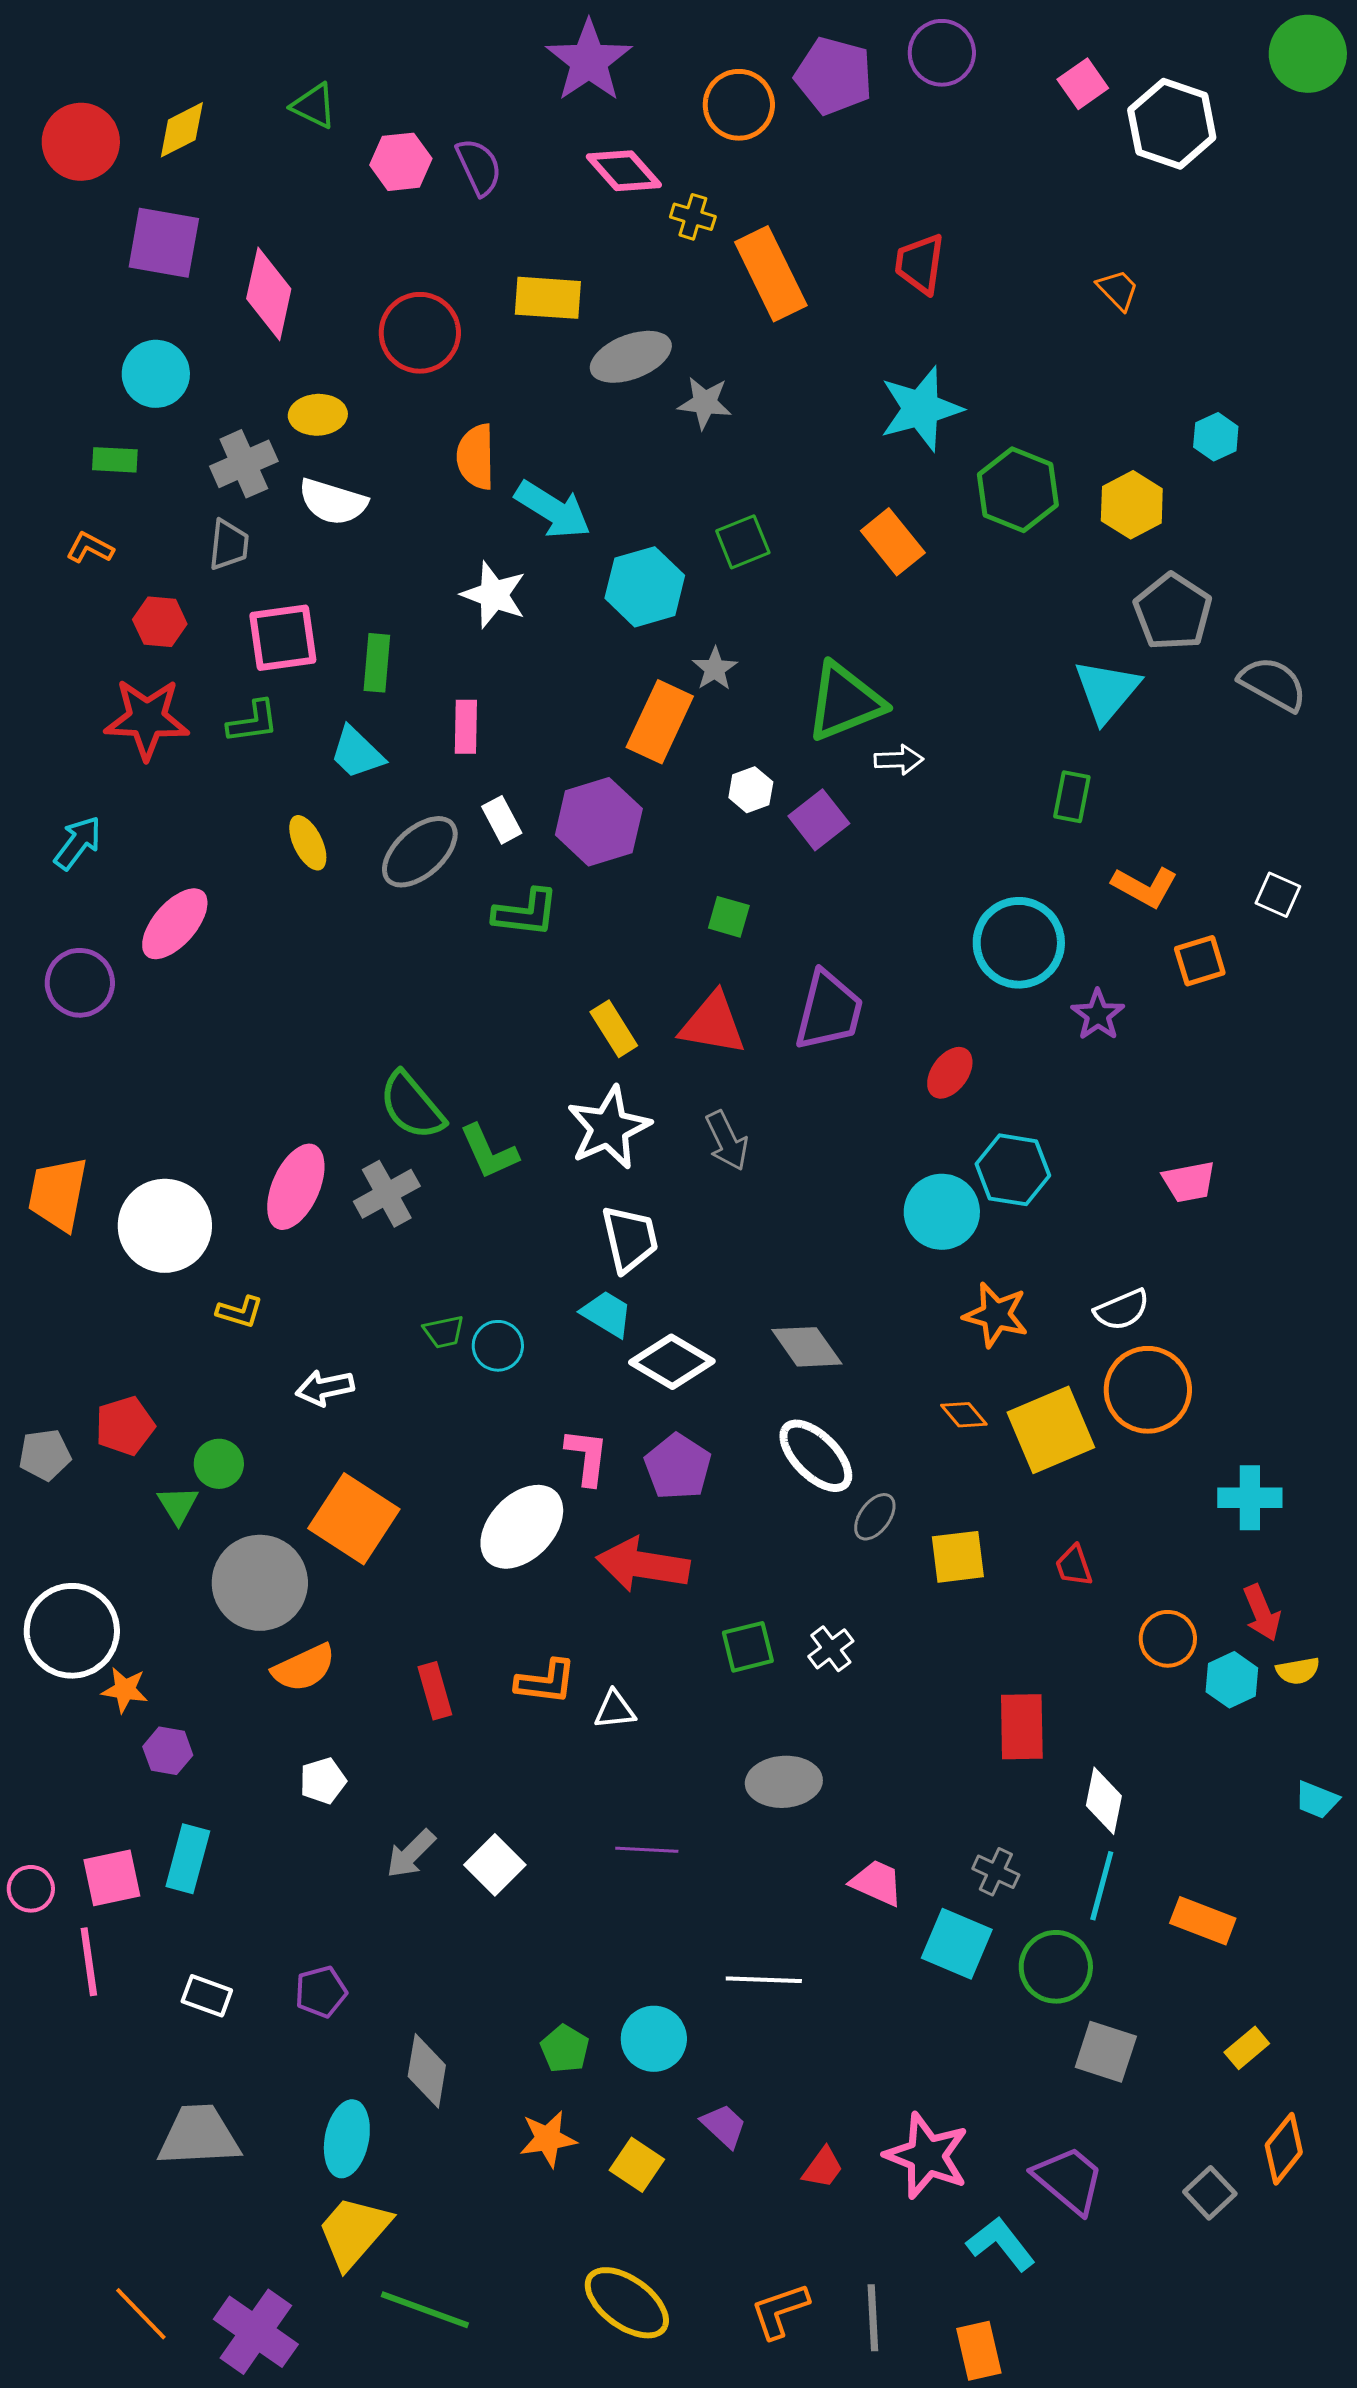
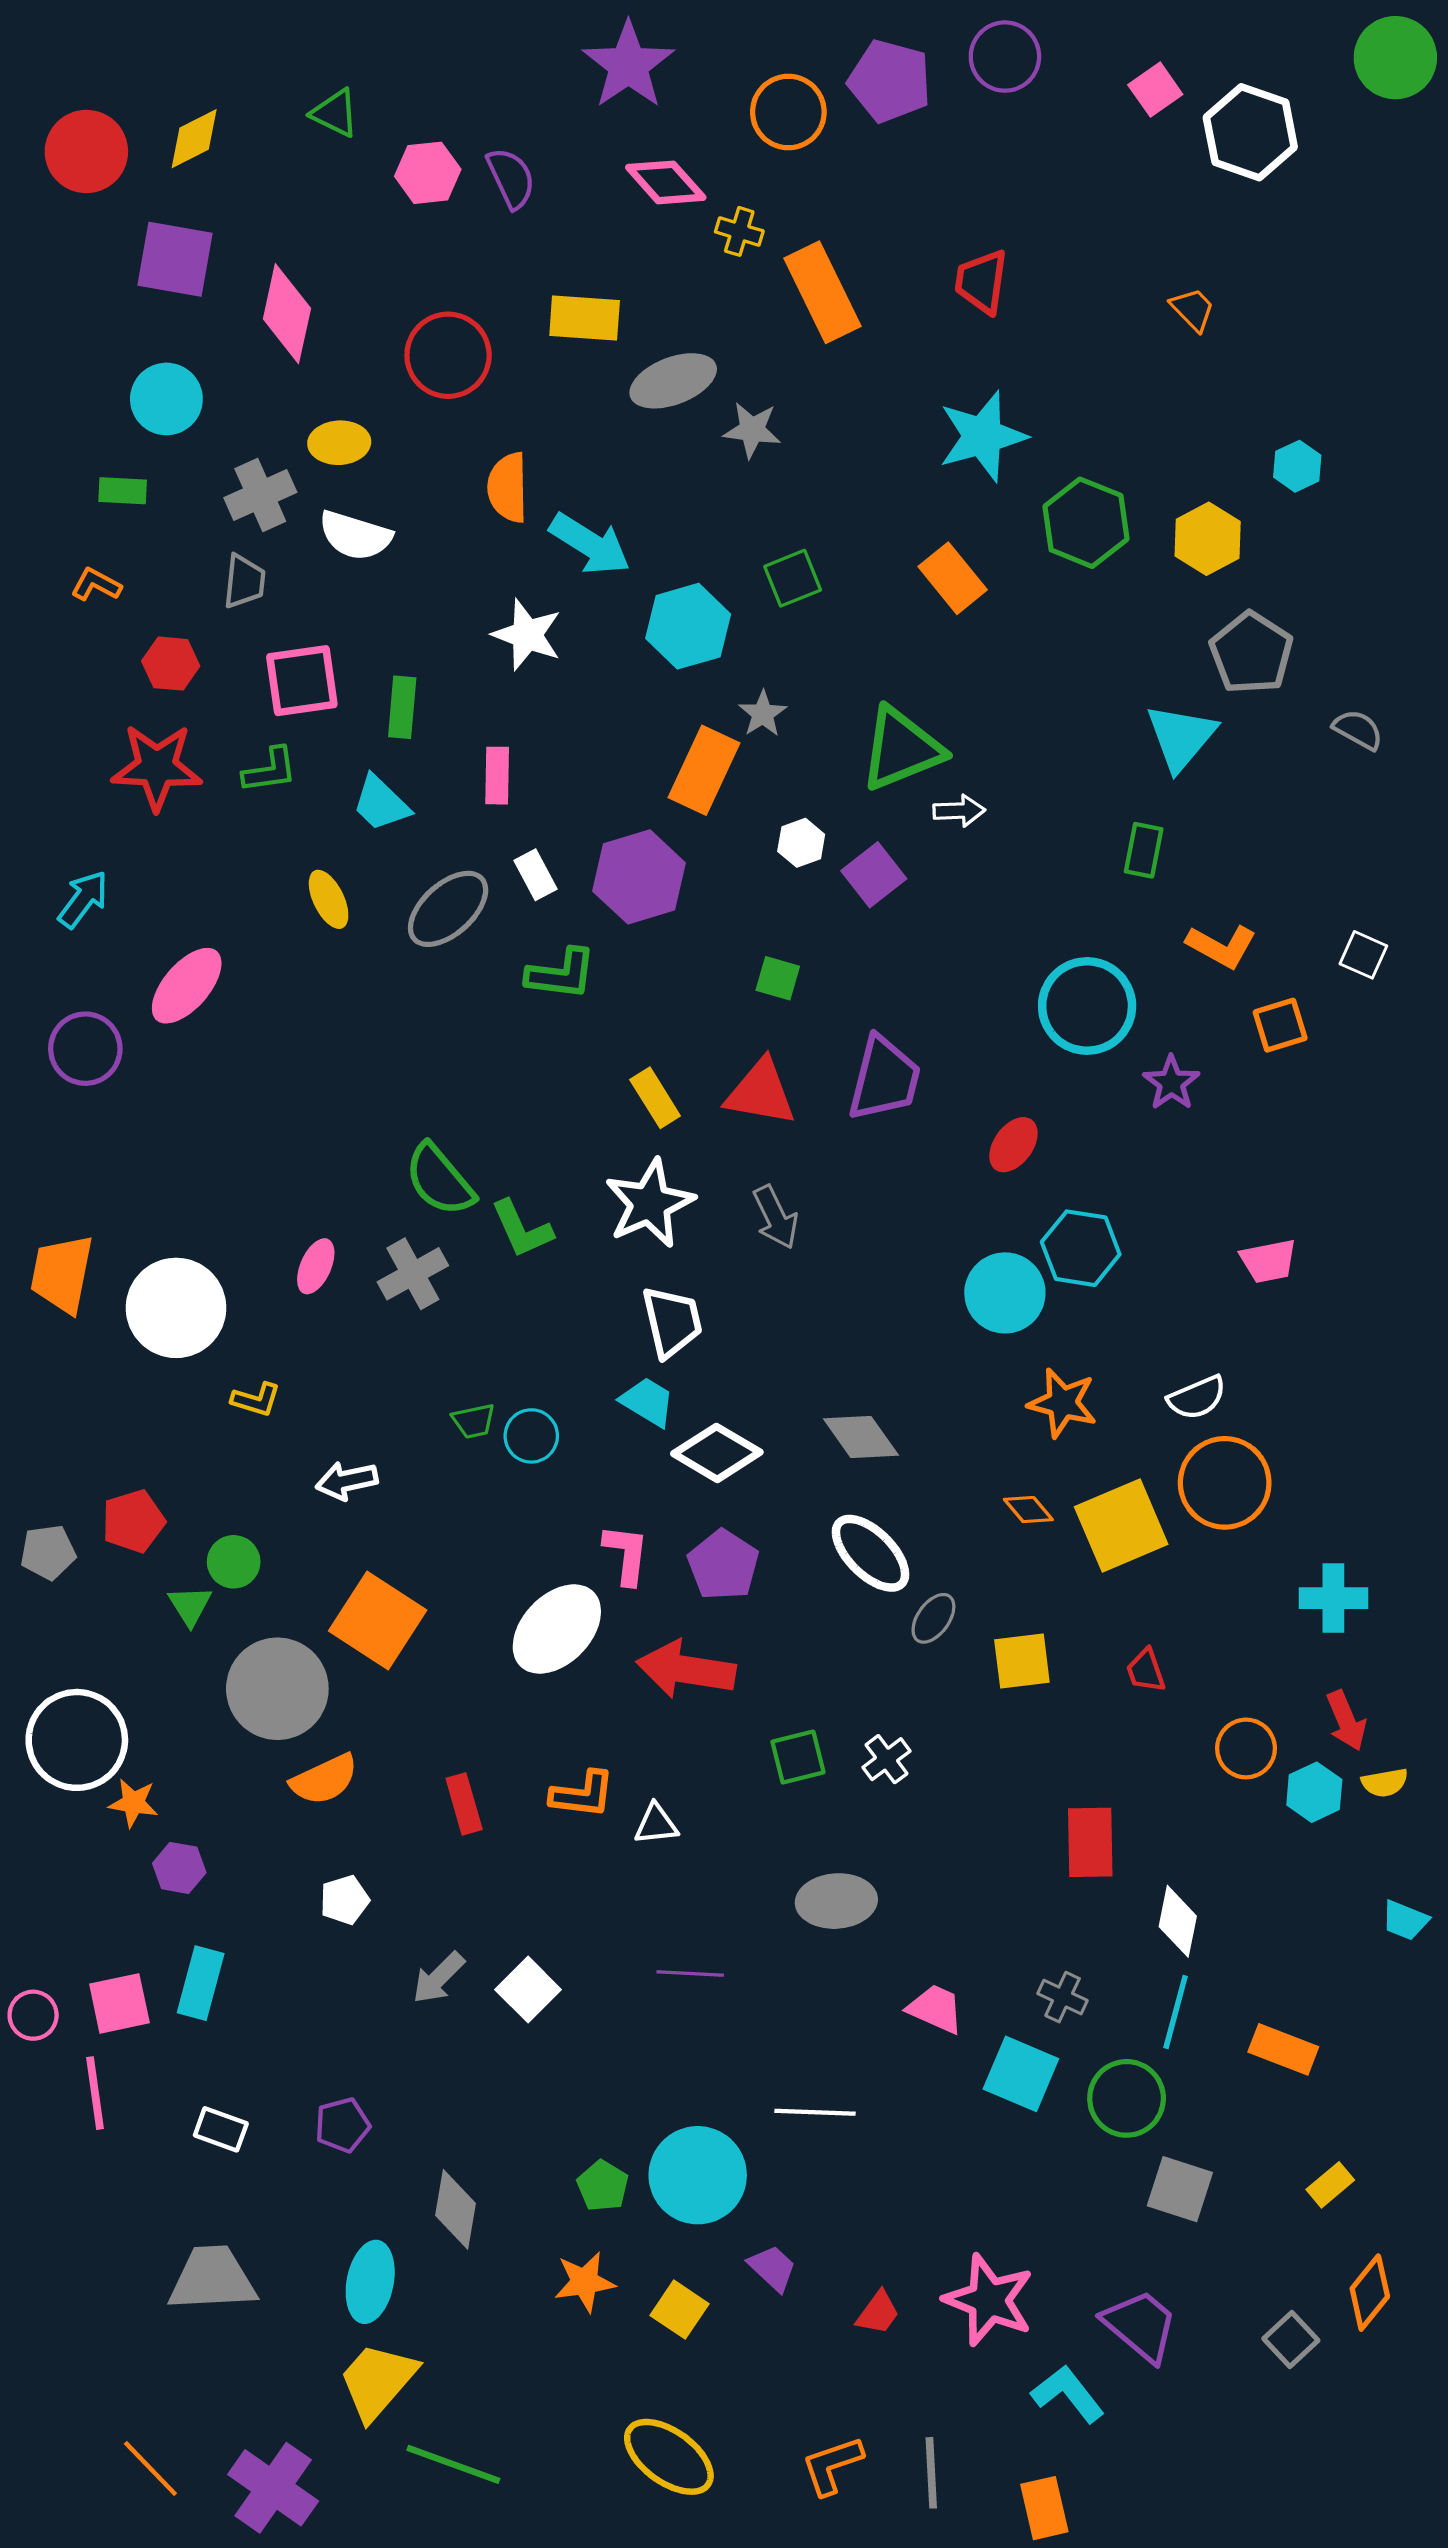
gray semicircle: (1273, 684) -> (1358, 730), size x0.7
pink ellipse: (296, 1187) -> (316, 1266), size x0.6
cyan circle: (654, 2039) -> (698, 2175), size x1.4

